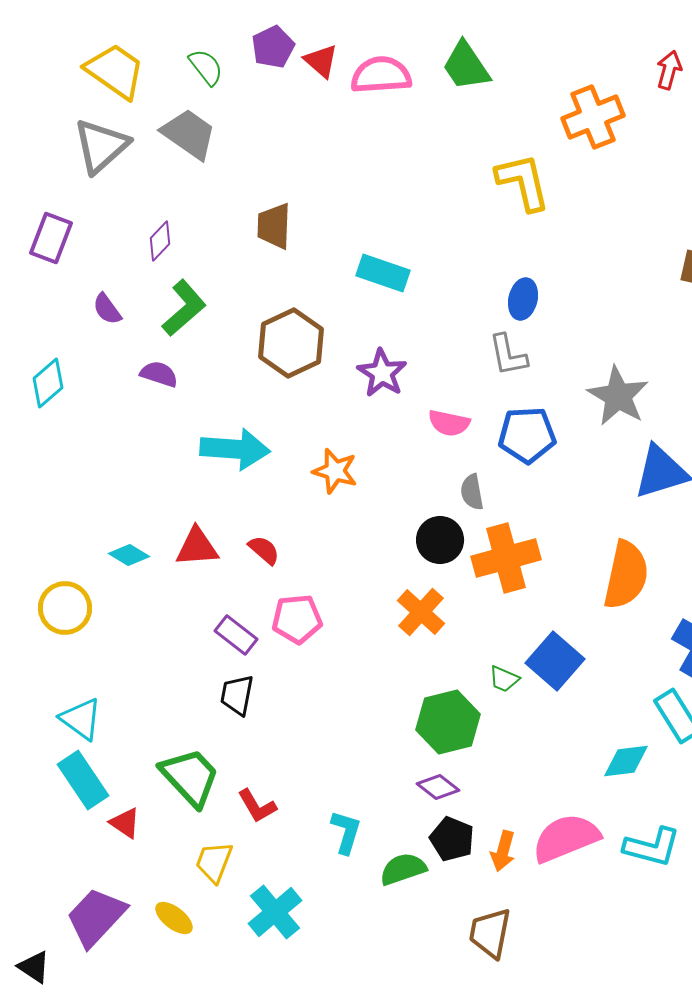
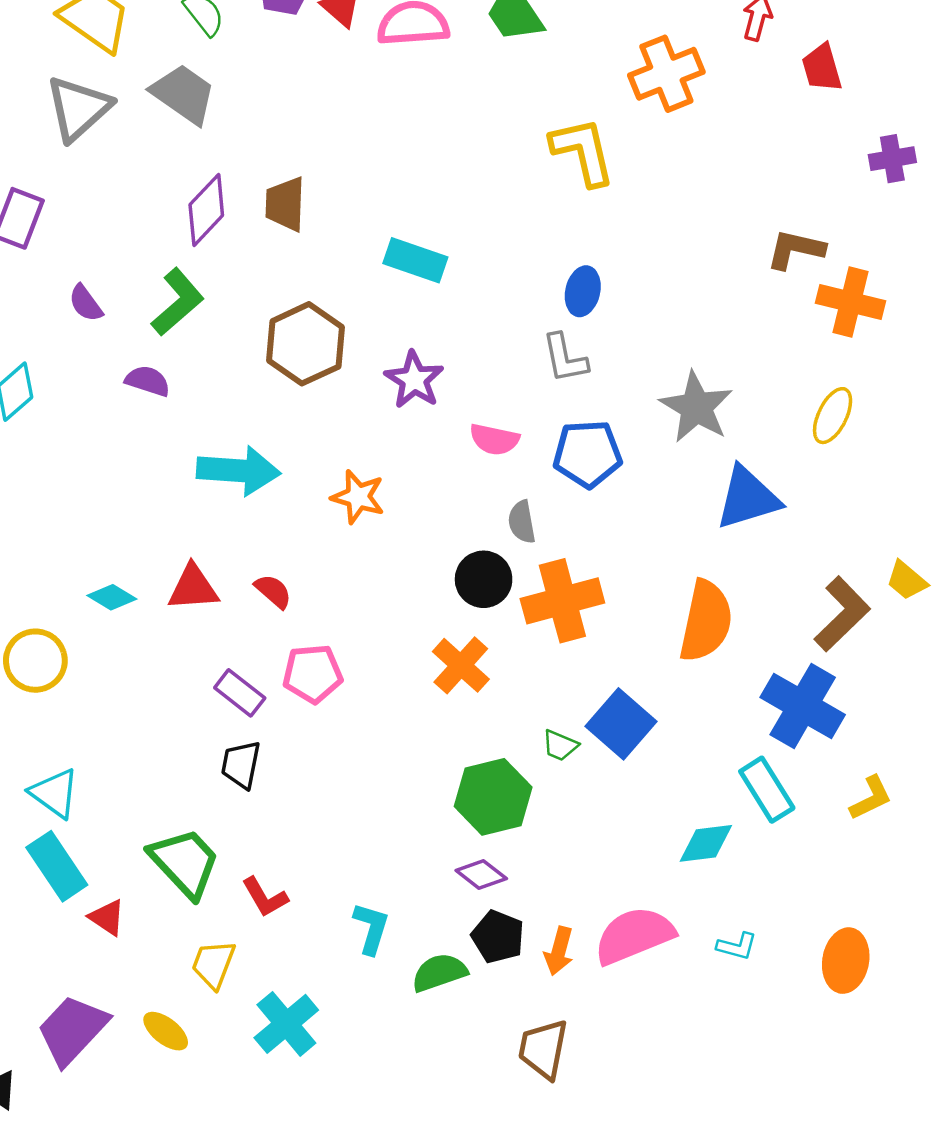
purple diamond: (160, 241) -> (206, 210), moved, size x1.5
cyan L-shape: (652, 847) -> (737, 946), size x0.6

